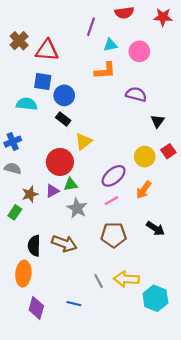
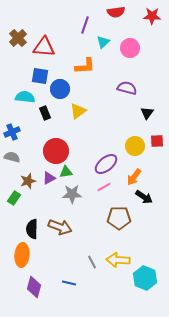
cyan triangle: (110, 45) -> (103, 42), turned -32
orange L-shape: (105, 71) -> (85, 66), moved
black rectangle: (63, 119) -> (45, 113), moved, turned 32
yellow triangle: (84, 142) -> (78, 111), moved
red square: (168, 151) -> (157, 141), turned 32
gray star: (77, 208) -> (72, 194), turned -30
black arrow: (155, 229) -> (144, 197), moved
brown pentagon: (114, 235) -> (119, 218), moved

